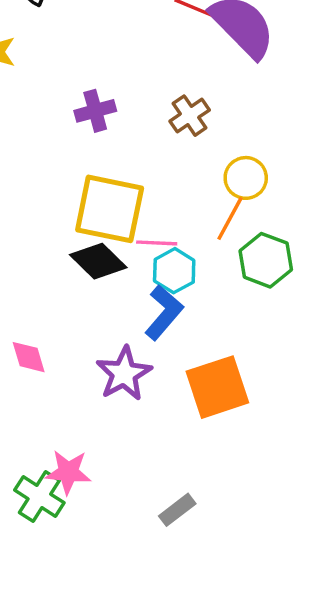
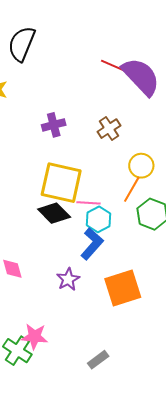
purple star: (124, 374) -> (68, 279), size x0.7

